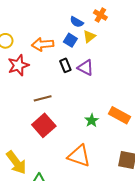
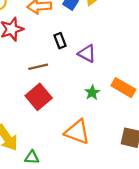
black rectangle: (65, 65) -> (60, 41), moved
purple triangle: (86, 68) -> (87, 54), moved

